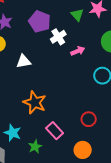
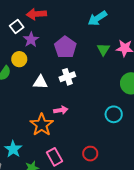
white cross: (58, 37) -> (67, 77), moved
pink arrow: (78, 51) -> (61, 110), moved

